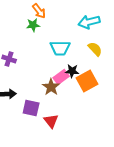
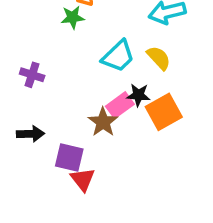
cyan trapezoid: (60, 48) -> (118, 56), turned -45
yellow semicircle: (95, 49) -> (159, 58), moved
red triangle: (51, 121) -> (83, 179), moved

